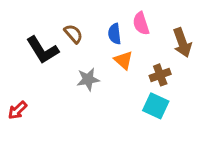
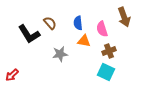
pink semicircle: (141, 23) -> (102, 29), moved
brown arrow: (182, 43) -> (124, 17), moved
orange triangle: (123, 60) -> (84, 41), turned -32

